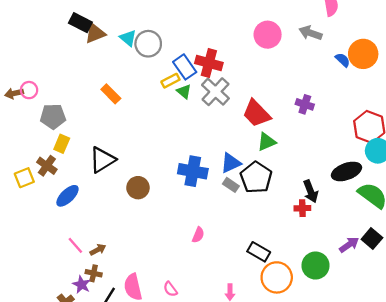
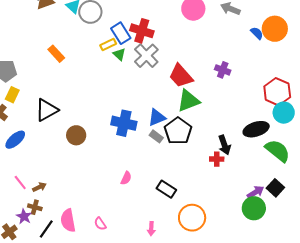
green triangle: (267, 142) -> (188, 101), size x1.4
black rectangle: (259, 252) -> (166, 189), moved
green circle: (316, 266) -> (254, 208), moved

